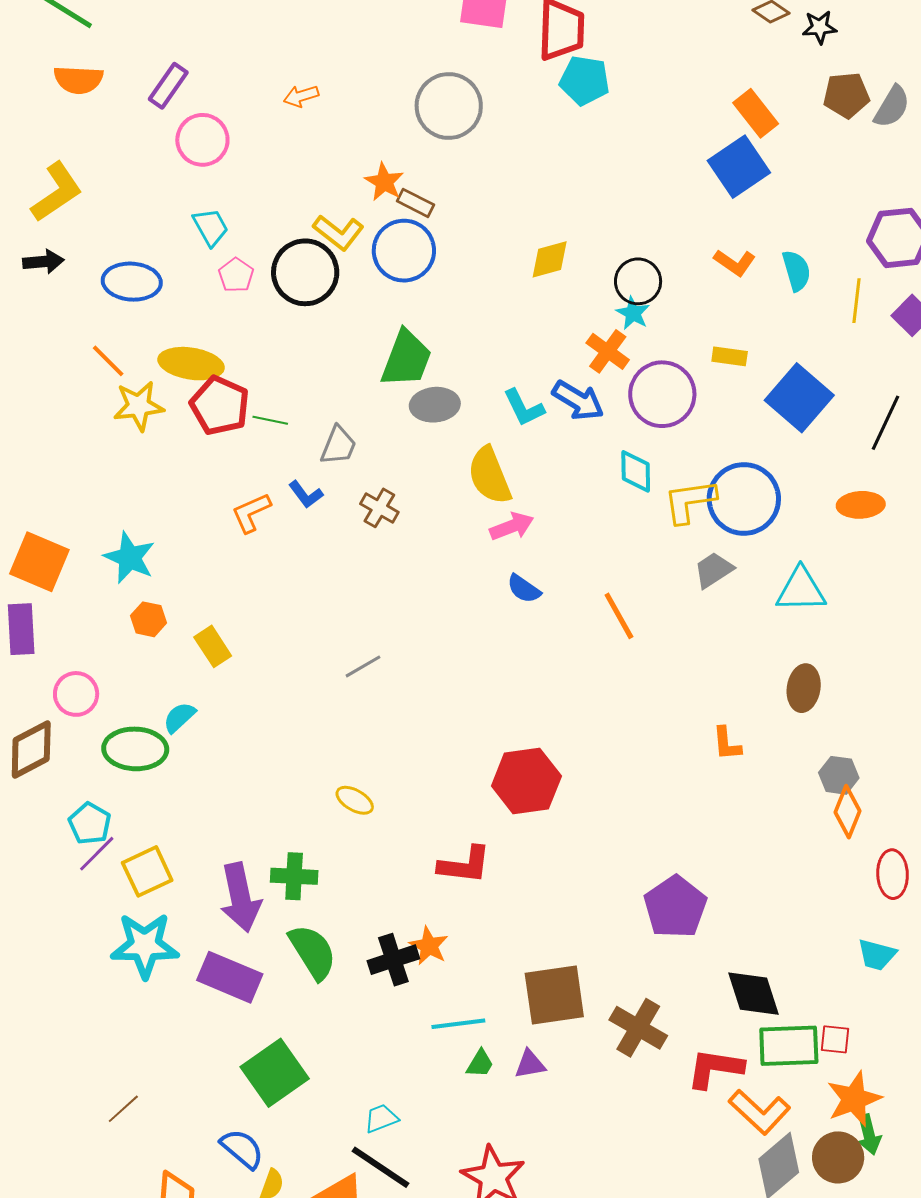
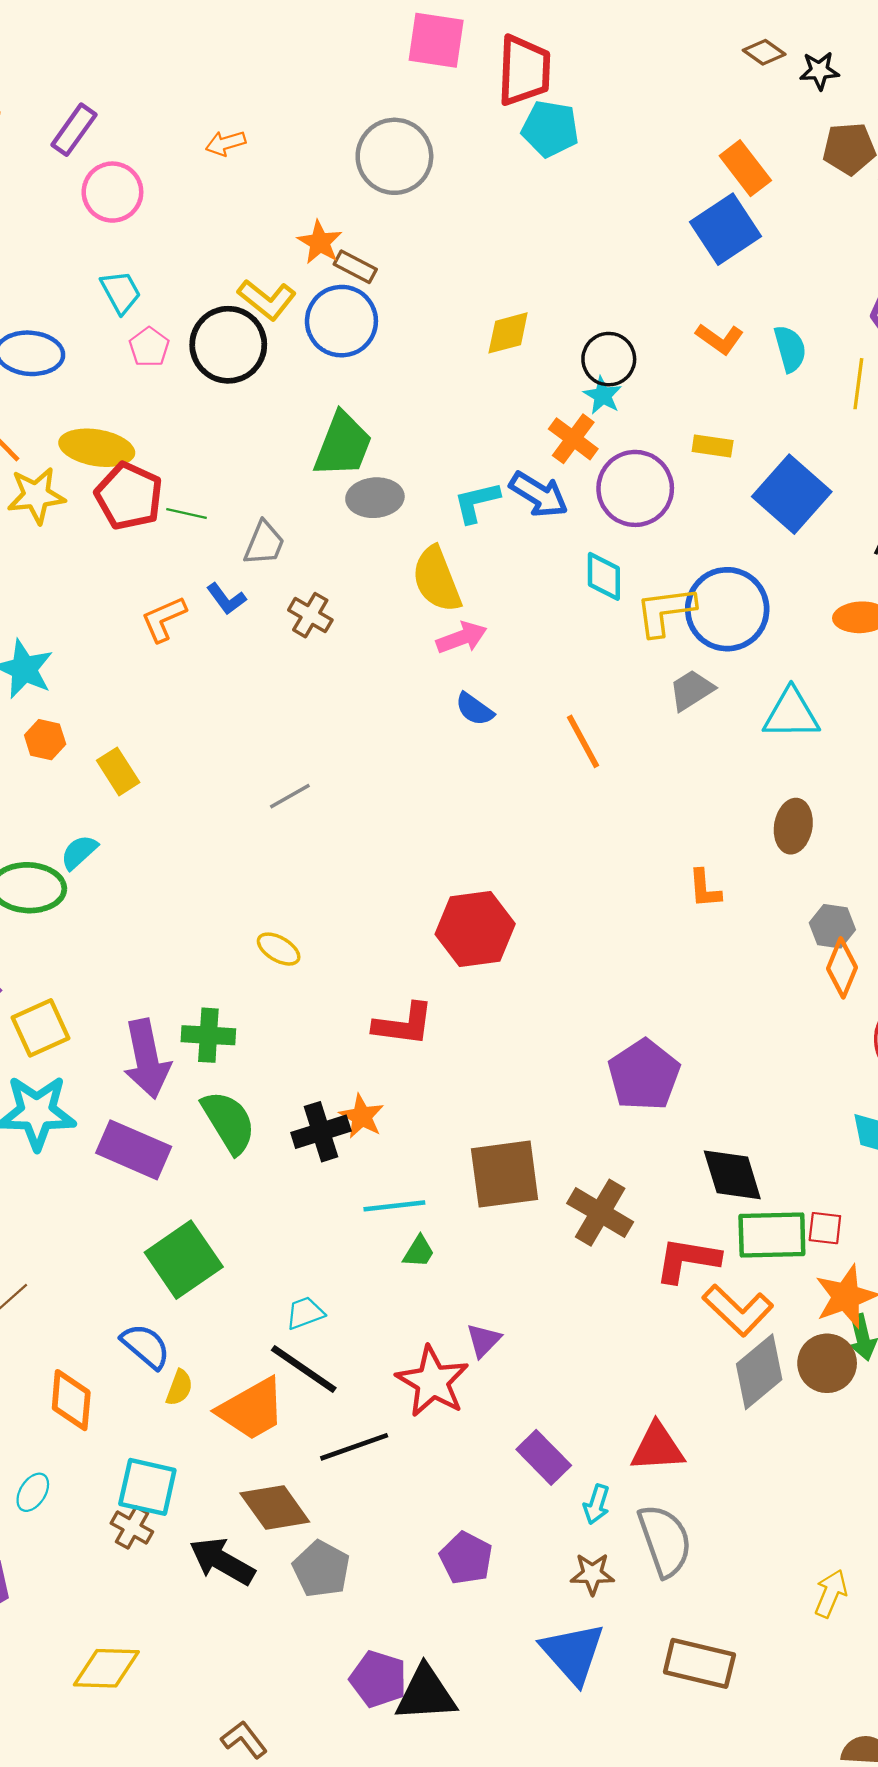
cyan L-shape: (524, 408) -> (477, 502), turned 102
purple triangle: (530, 1064) -> (484, 1340), moved, turned -36

